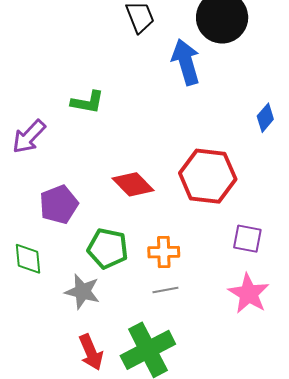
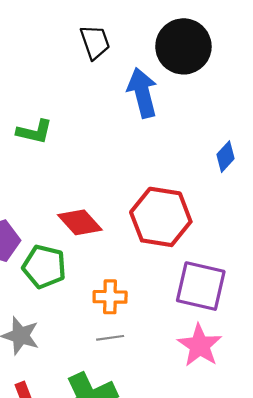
purple square: (247, 239) -> (201, 286), size x1.6
green pentagon: (108, 248) -> (44, 267), moved

